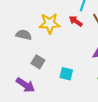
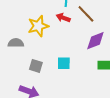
cyan square: (66, 74) -> (64, 63), moved

